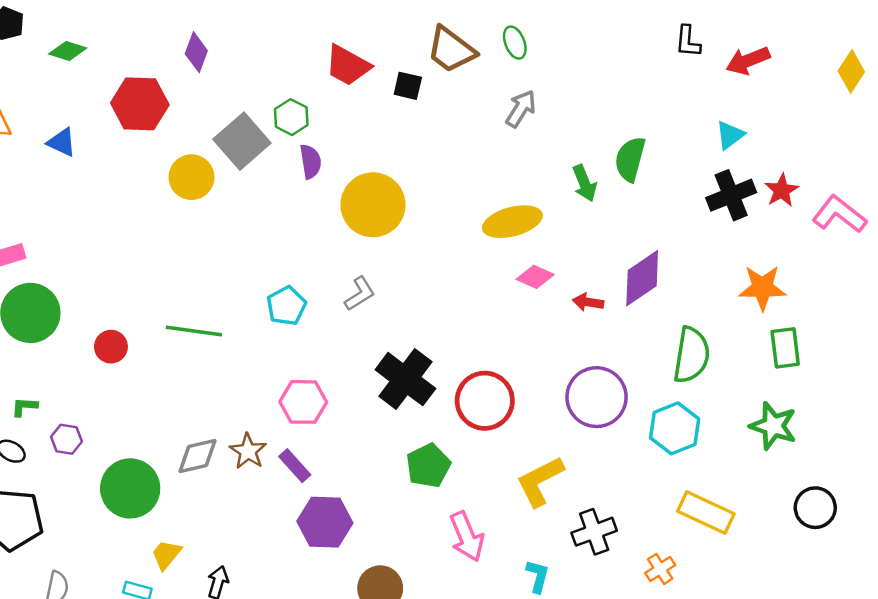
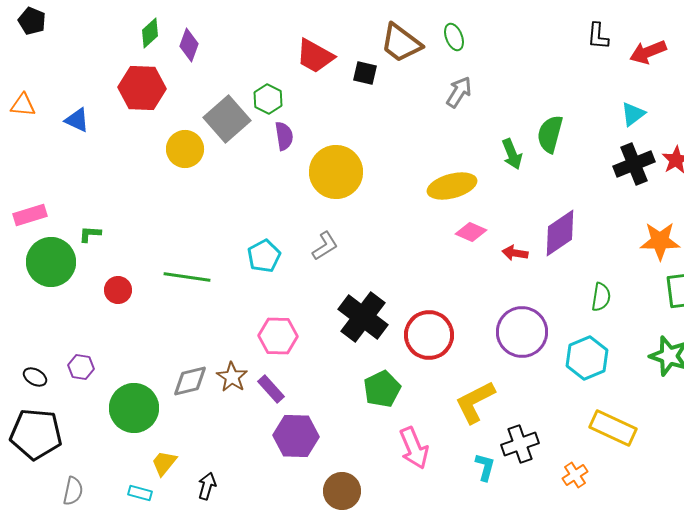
green diamond: (68, 51) -> (150, 33), moved, turned -60
green semicircle: (691, 355) -> (601, 297), size x0.6
green L-shape: (24, 407) -> (90, 234), moved
cyan L-shape: (538, 576) -> (485, 467), moved

